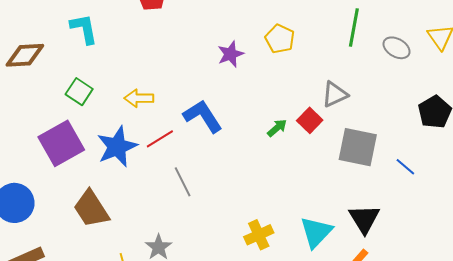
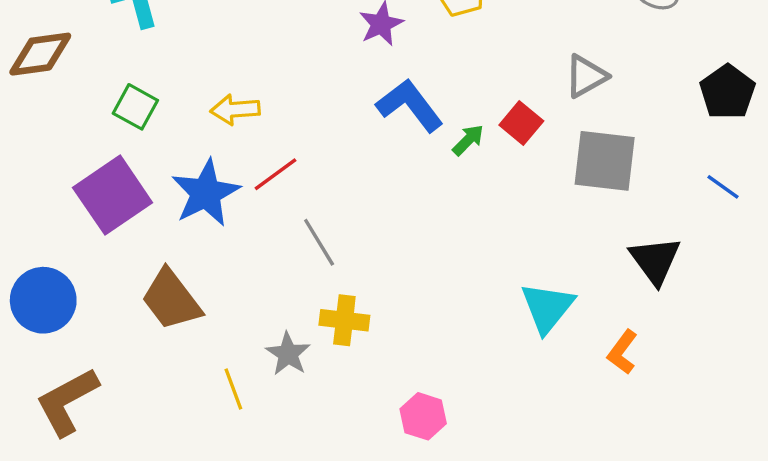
gray triangle: (335, 94) -> (586, 76), moved
blue L-shape: (203, 116) -> (410, 105), moved
blue line: (405, 167) -> (723, 187), moved
black triangle: (364, 219) -> (655, 260), moved
yellow cross: (259, 235) -> (344, 320), moved, turned 36

